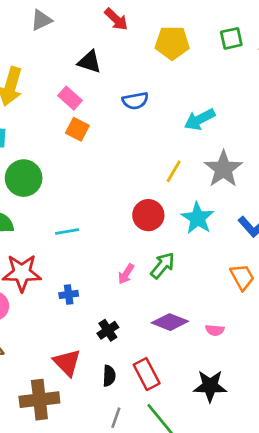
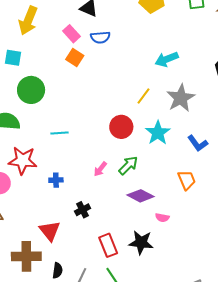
blue semicircle: (135, 101) -> (100, 37), moved
purple diamond: (170, 322) -> (141, 196), moved
black semicircle: (109, 376) -> (57, 271), moved
black star: (210, 386) -> (141, 243), moved

